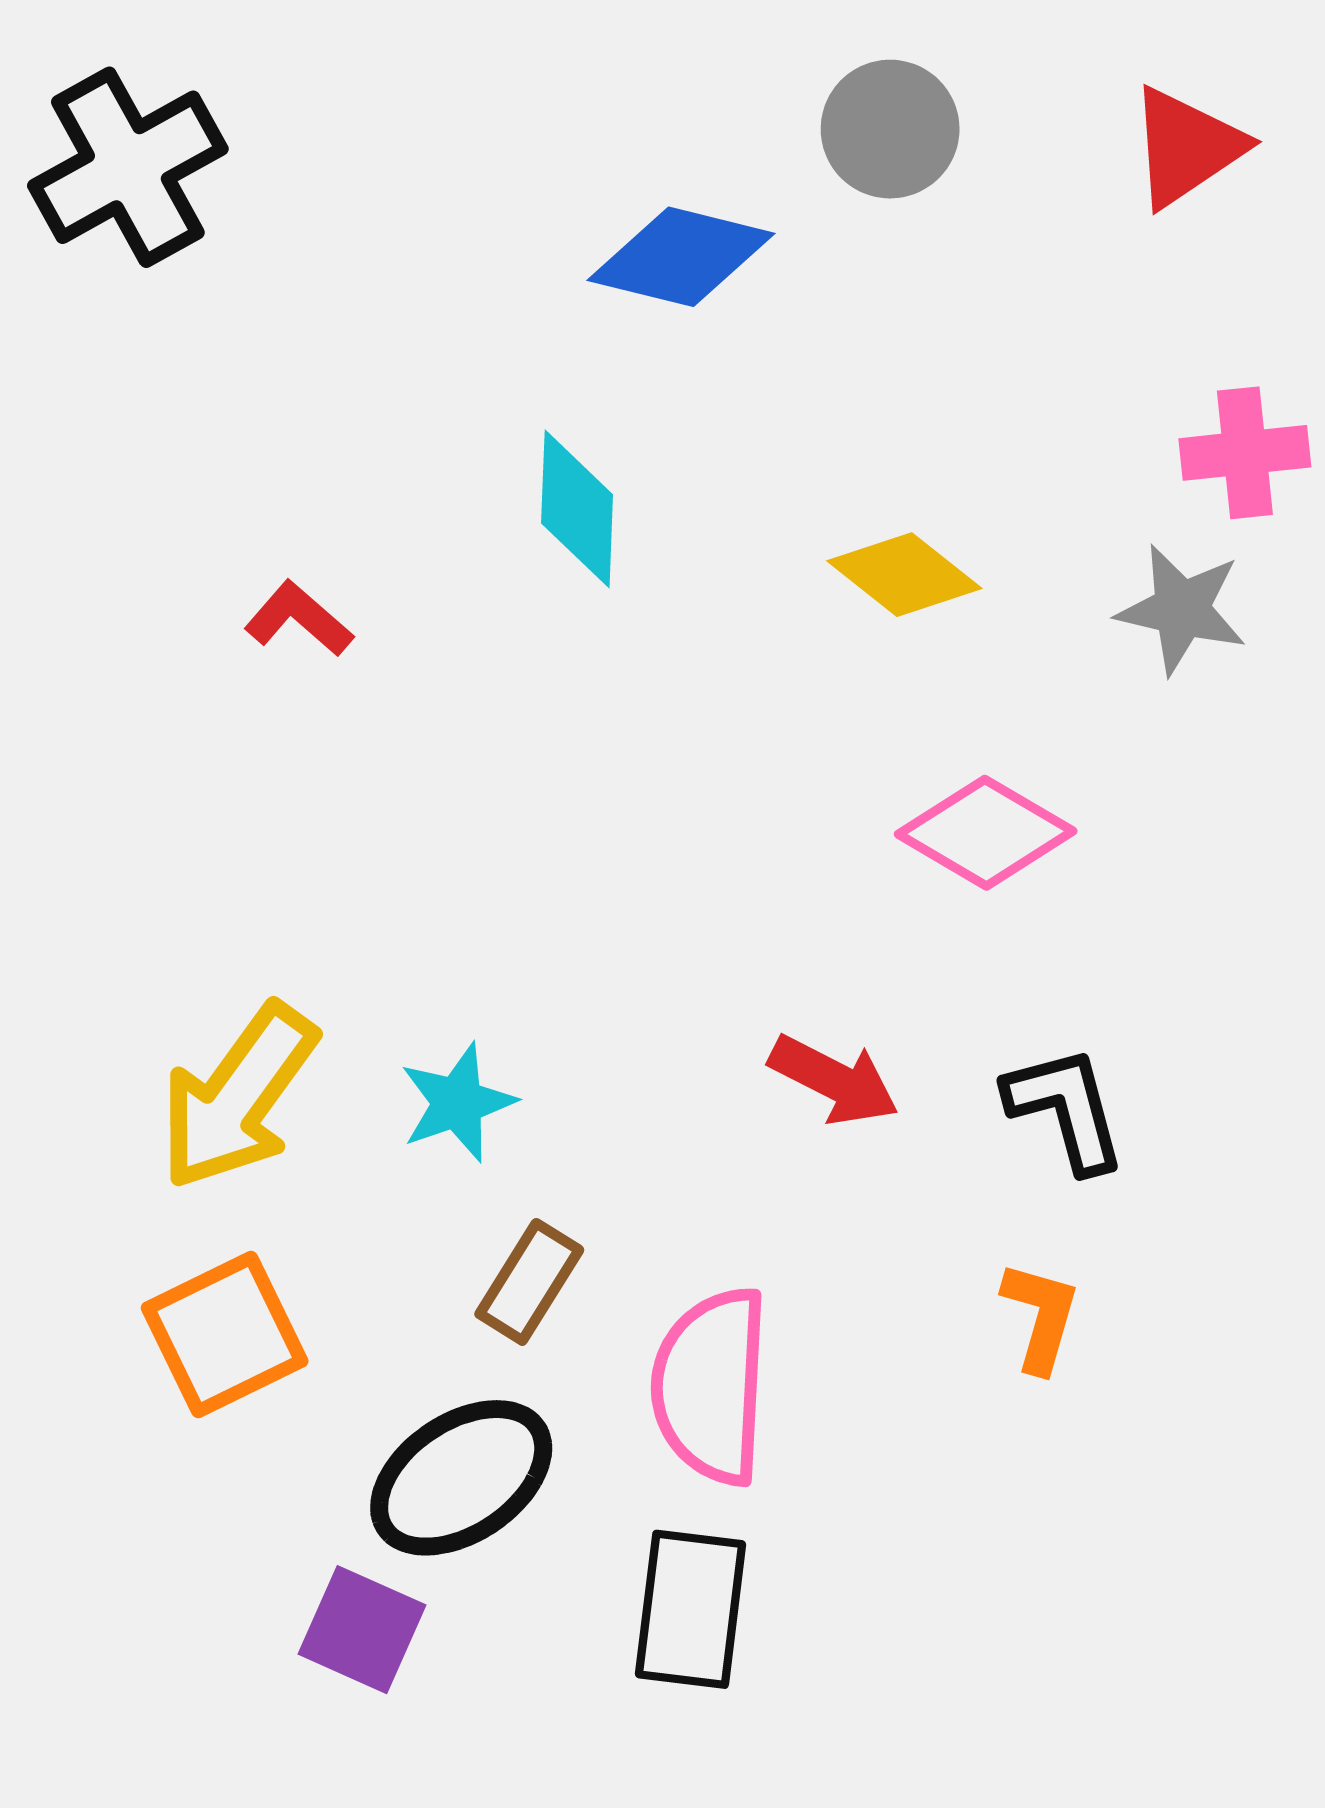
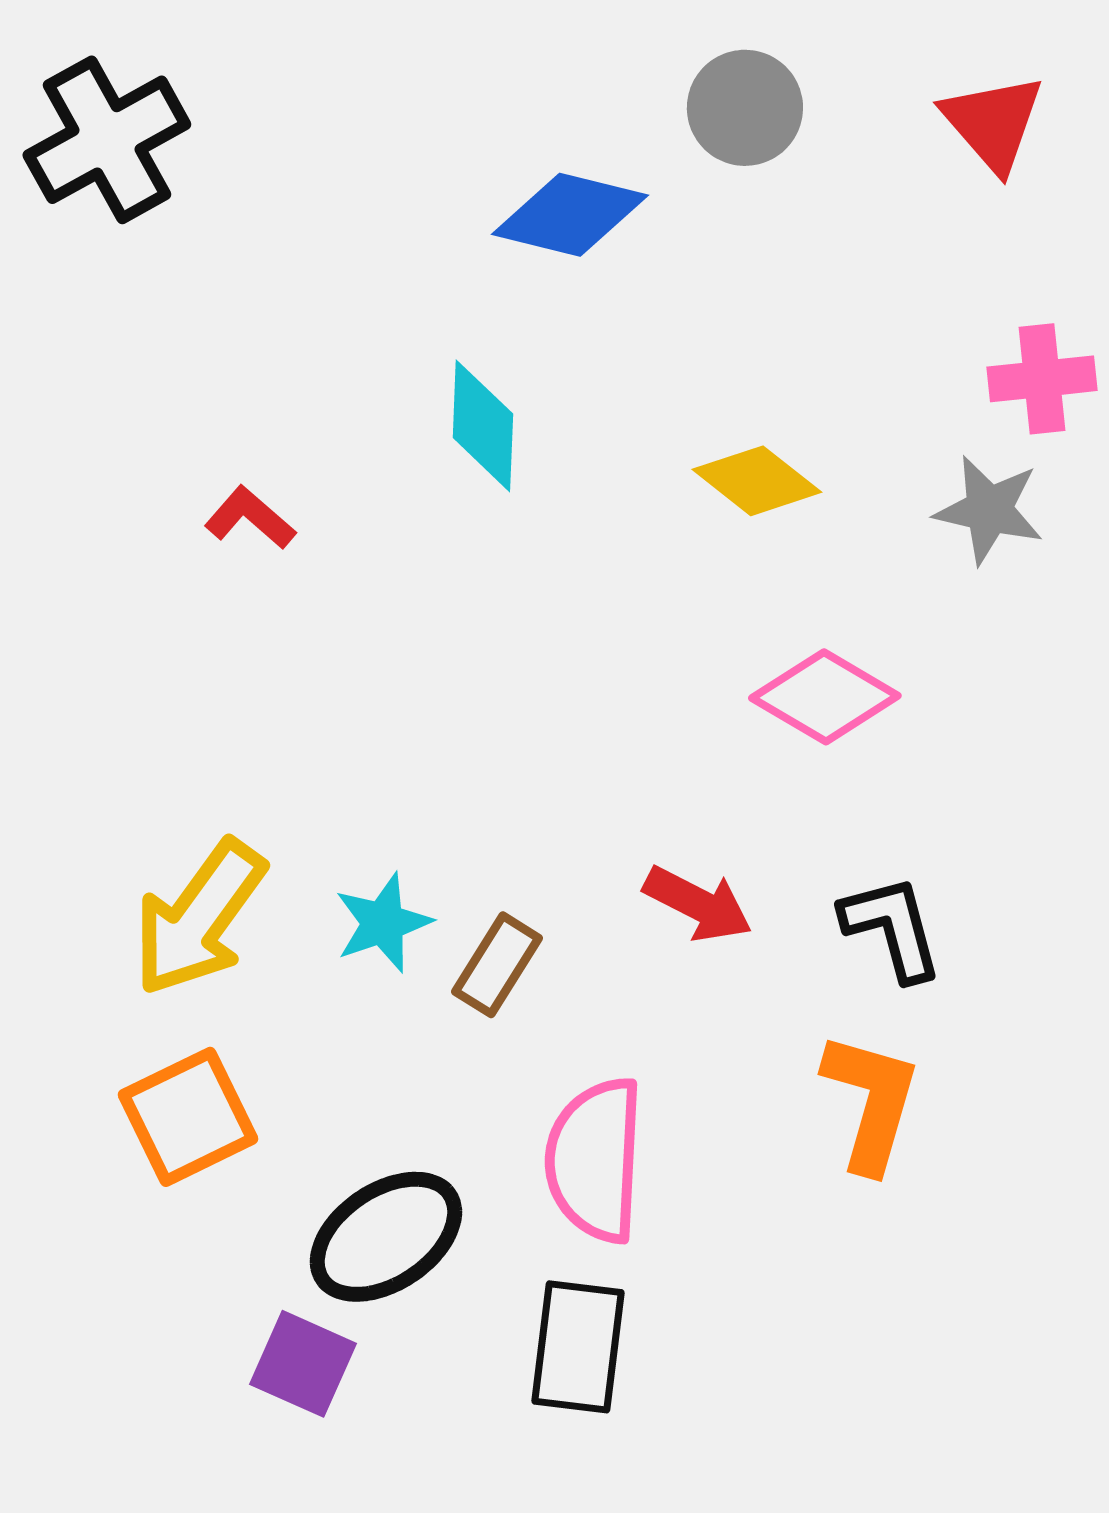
red triangle: (1186, 147) -> (993, 123), turned -37
brown rectangle: (529, 1282) -> (497, 965), moved
orange L-shape: (1041, 1317) -> (871, 1102), size x1.5

